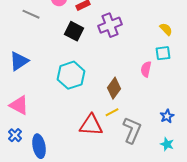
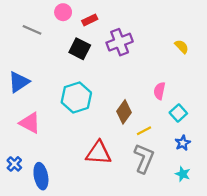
cyan square: (163, 53) -> (178, 113), moved, turned -35
pink triangle: (19, 105) -> (30, 123), moved
yellow line: (112, 112) -> (144, 131), moved

